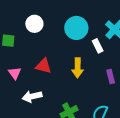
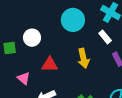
white circle: (34, 24) -> (32, 38), moved
white rectangle: (98, 46) -> (105, 37), moved

